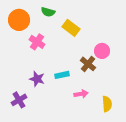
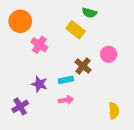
green semicircle: (48, 12) -> (89, 13), moved
brown cross: (88, 64) -> (83, 66), moved
pink arrow: (81, 94) -> (66, 100), moved

